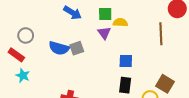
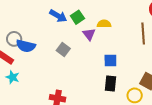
green square: (105, 14) -> (77, 17), moved, turned -32
blue semicircle: (59, 48) -> (26, 46), moved
gray square: (77, 48) -> (63, 50), turned -32

